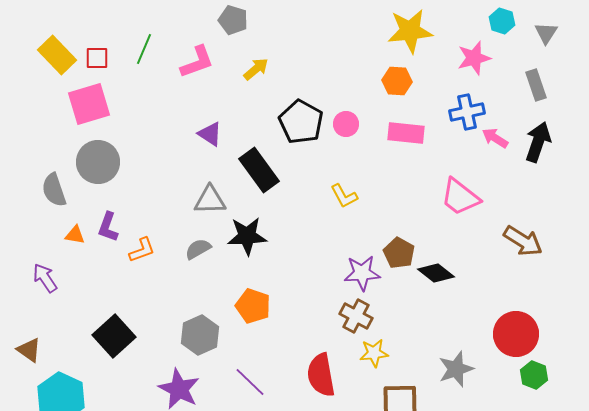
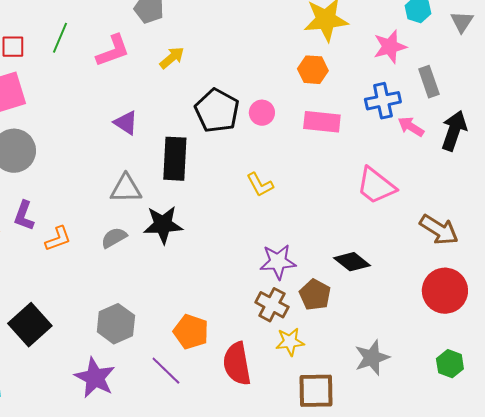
gray rectangle: (536, 85) -> (429, 82), moved
black rectangle: (259, 170) -> (175, 159), turned 39
brown pentagon: (399, 253) -> (315, 295), moved
orange pentagon: (253, 306) -> (191, 332), moved
red circle: (516, 334) -> (445, 291), moved

